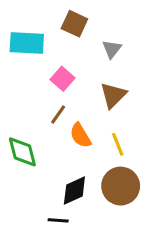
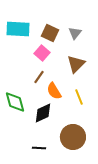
brown square: (74, 24) -> (50, 33), moved
brown circle: (121, 186) -> (73, 137), moved
black diamond: (74, 191) -> (43, 113), moved

